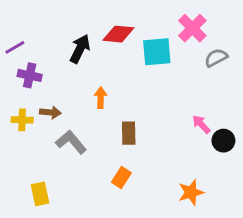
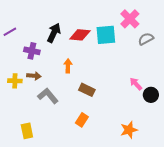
red diamond: (118, 34) -> (80, 35), moved
purple cross: (30, 75) -> (32, 51), moved
brown rectangle: (129, 133) -> (87, 90), turned -63

